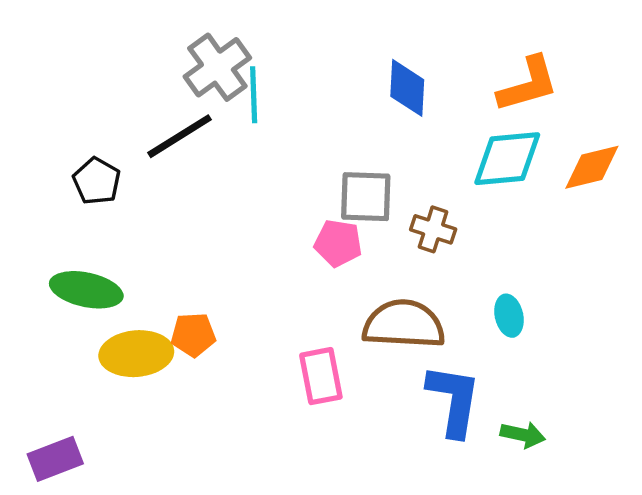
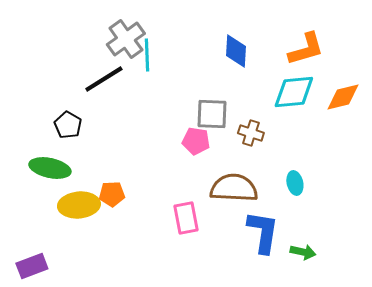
black pentagon: (97, 181) -> (68, 125), moved

